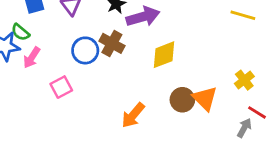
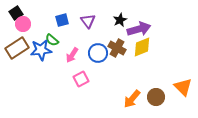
yellow diamond: (164, 55) -> (142, 47), moved
pink arrow: (32, 58) -> (72, 55), moved
brown circle: (182, 100) -> (156, 97), moved

